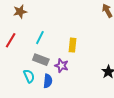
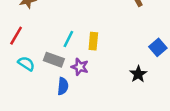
cyan line: (40, 38) -> (68, 39), moved
cyan semicircle: (29, 76) -> (26, 64), moved, turned -32

